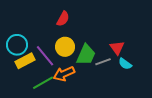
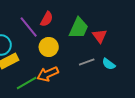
red triangle: (117, 48) -> (100, 36), moved
green trapezoid: (86, 55) -> (79, 28), moved
purple line: (45, 56) -> (29, 27), moved

